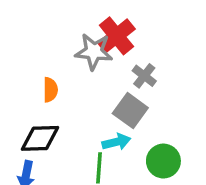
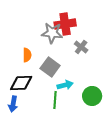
red cross: (116, 36) -> (65, 24), turned 30
gray square: (130, 111) -> (50, 67), moved

